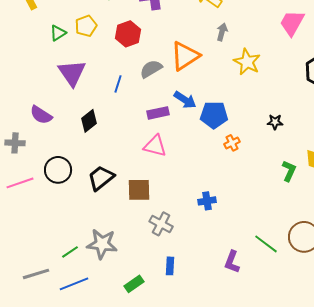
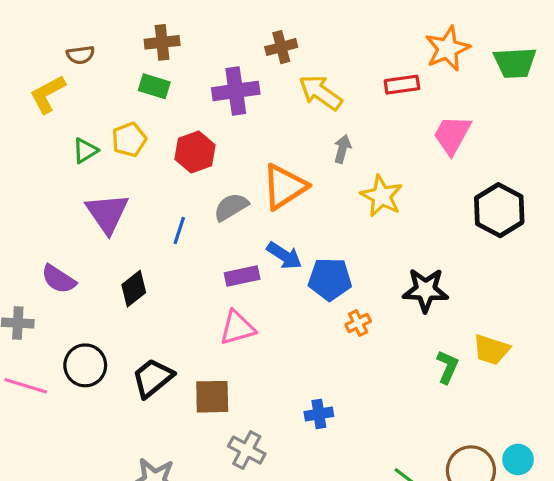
black star: (275, 122) -> (425, 290), size x1.8
pink triangle: (155, 146) -> (237, 328), turned -30
pink line: (20, 183) -> (26, 386), turned 36

